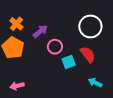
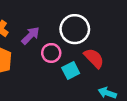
white circle: (90, 26) -> (75, 29), moved

